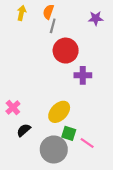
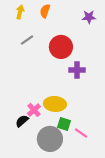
gray line: (53, 26) -> (27, 40), moved, turned 40
pink cross: (13, 108) -> (34, 110), moved
yellow ellipse: (59, 112) -> (55, 104), turned 50

